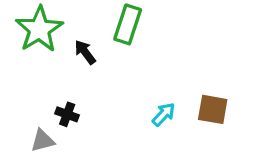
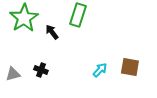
gray triangle: (43, 141) -> (13, 74), moved

